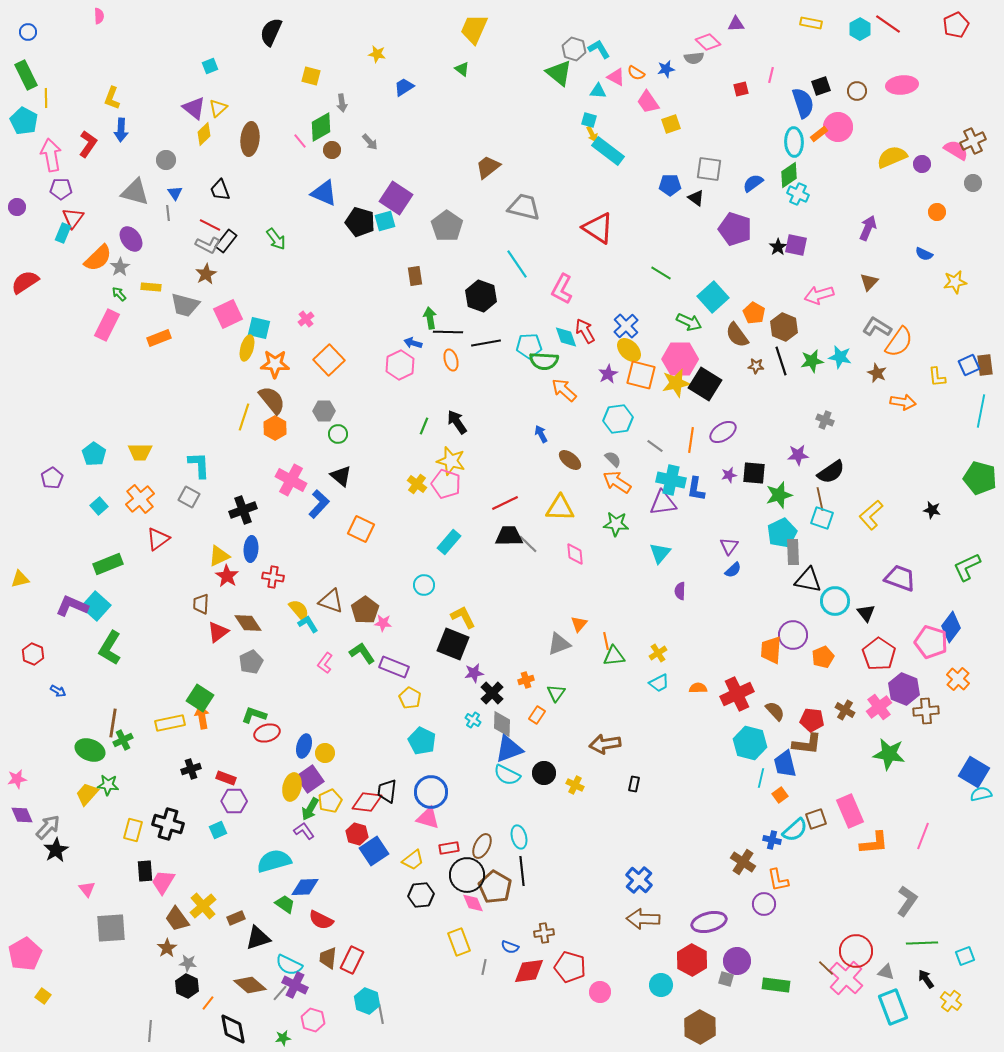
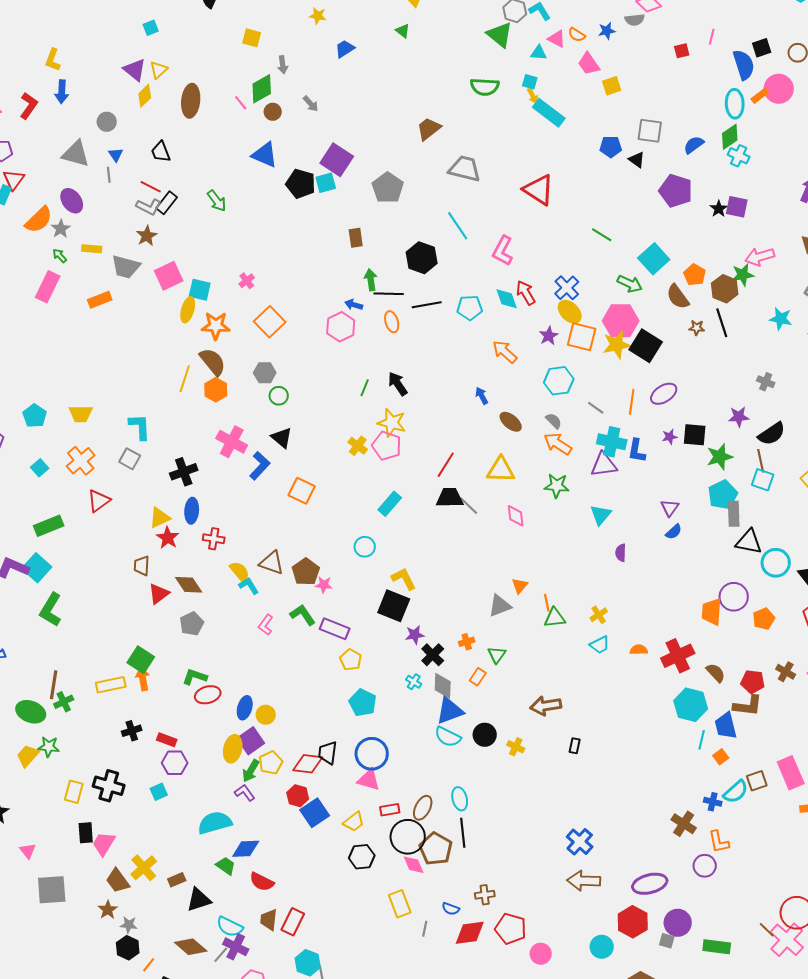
green semicircle: (544, 361) -> (485, 87), moved
green star: (812, 361) -> (743, 275), moved
red line: (505, 503) -> (446, 465), turned -32

